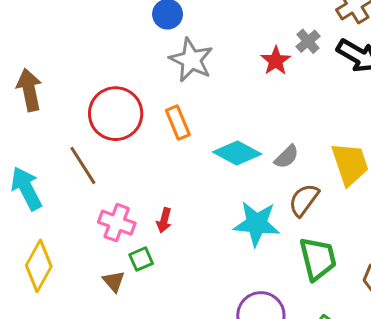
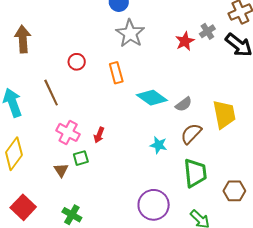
red circle: (116, 114) -> (77, 62), size x0.5
cyan star: (257, 224) -> (159, 145), size x0.6

